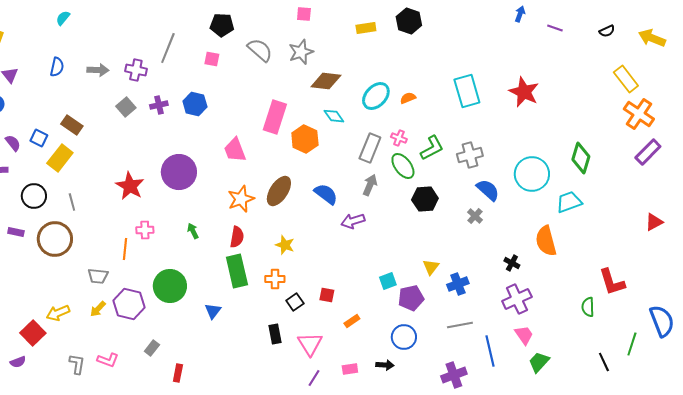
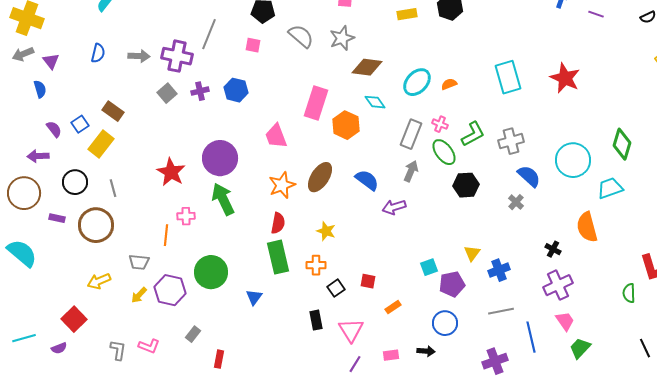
purple cross: (136, 70) -> (177, 56), size x1.4
blue square: (39, 138) -> (80, 124), turned 30
green arrow: (193, 231) -> (223, 199), moved, size x2.0
yellow arrow: (58, 313) -> (99, 281), moved

